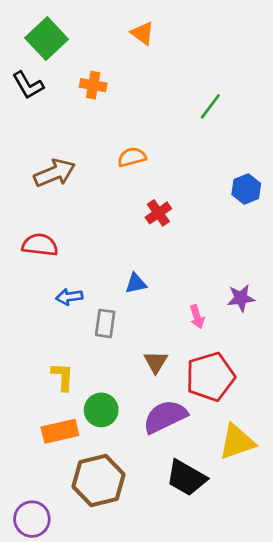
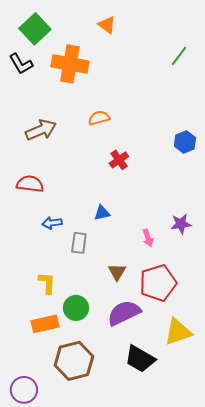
orange cross: (93, 85) -> (70, 64), size x1.8
green line: (210, 106) -> (179, 56), moved

